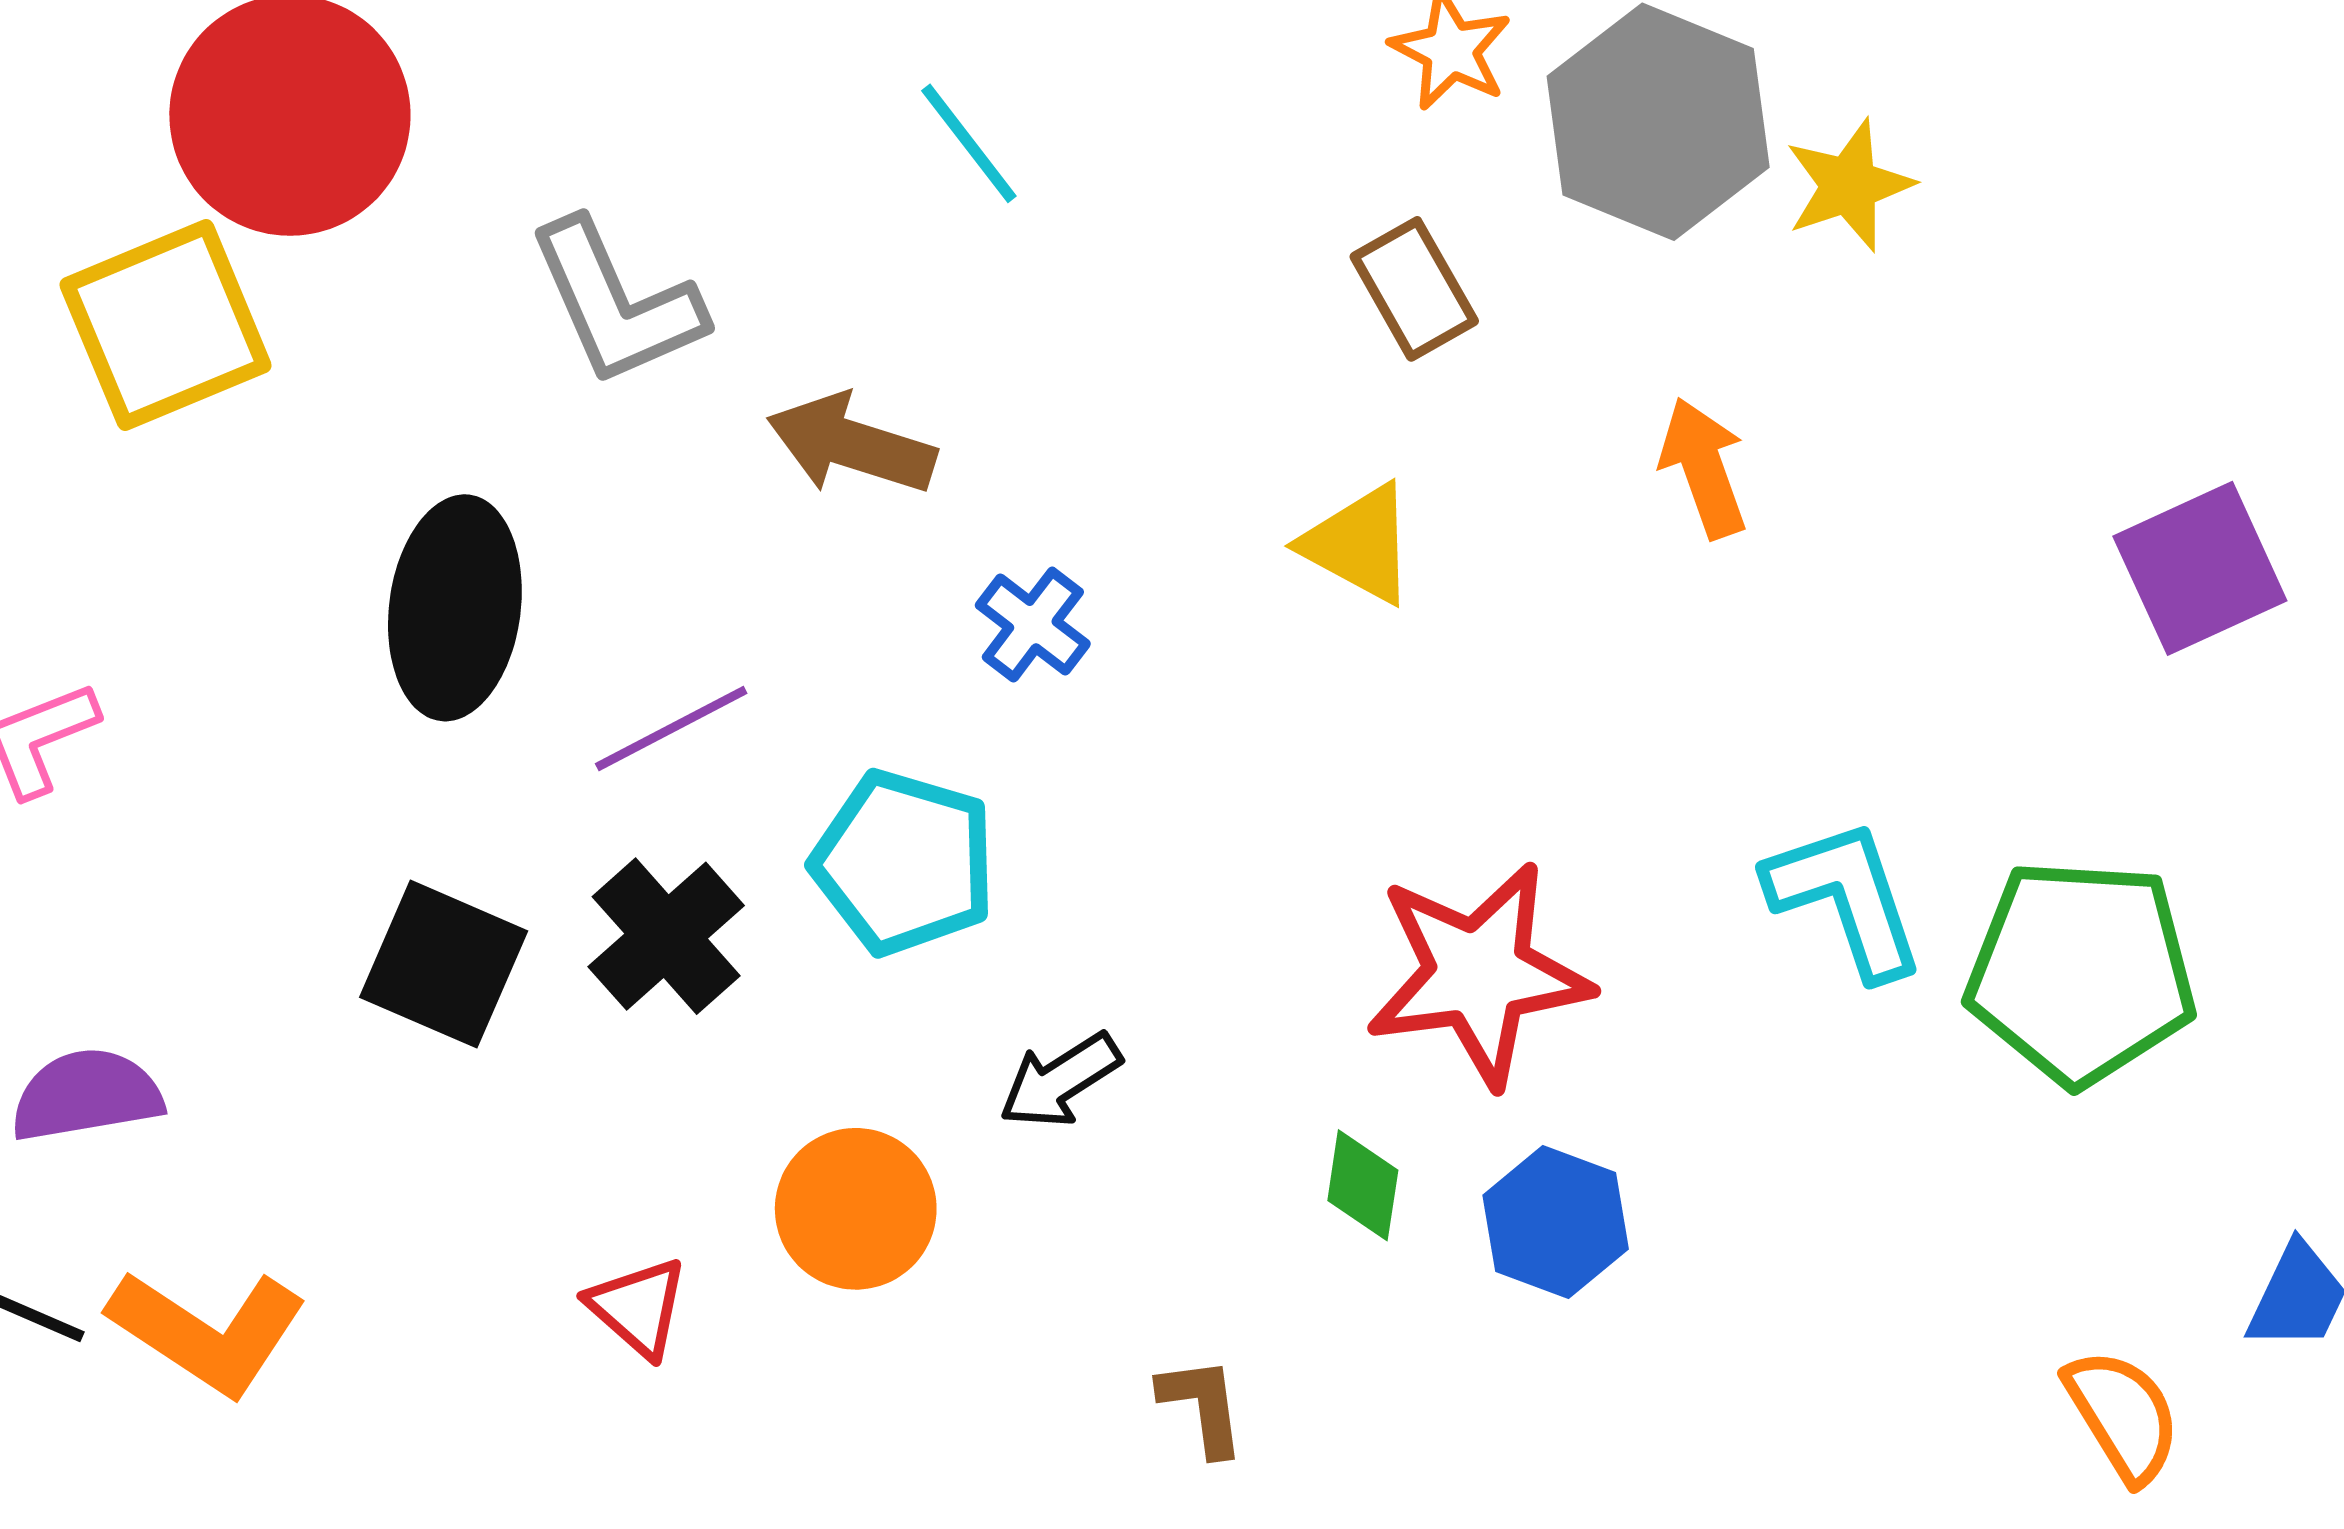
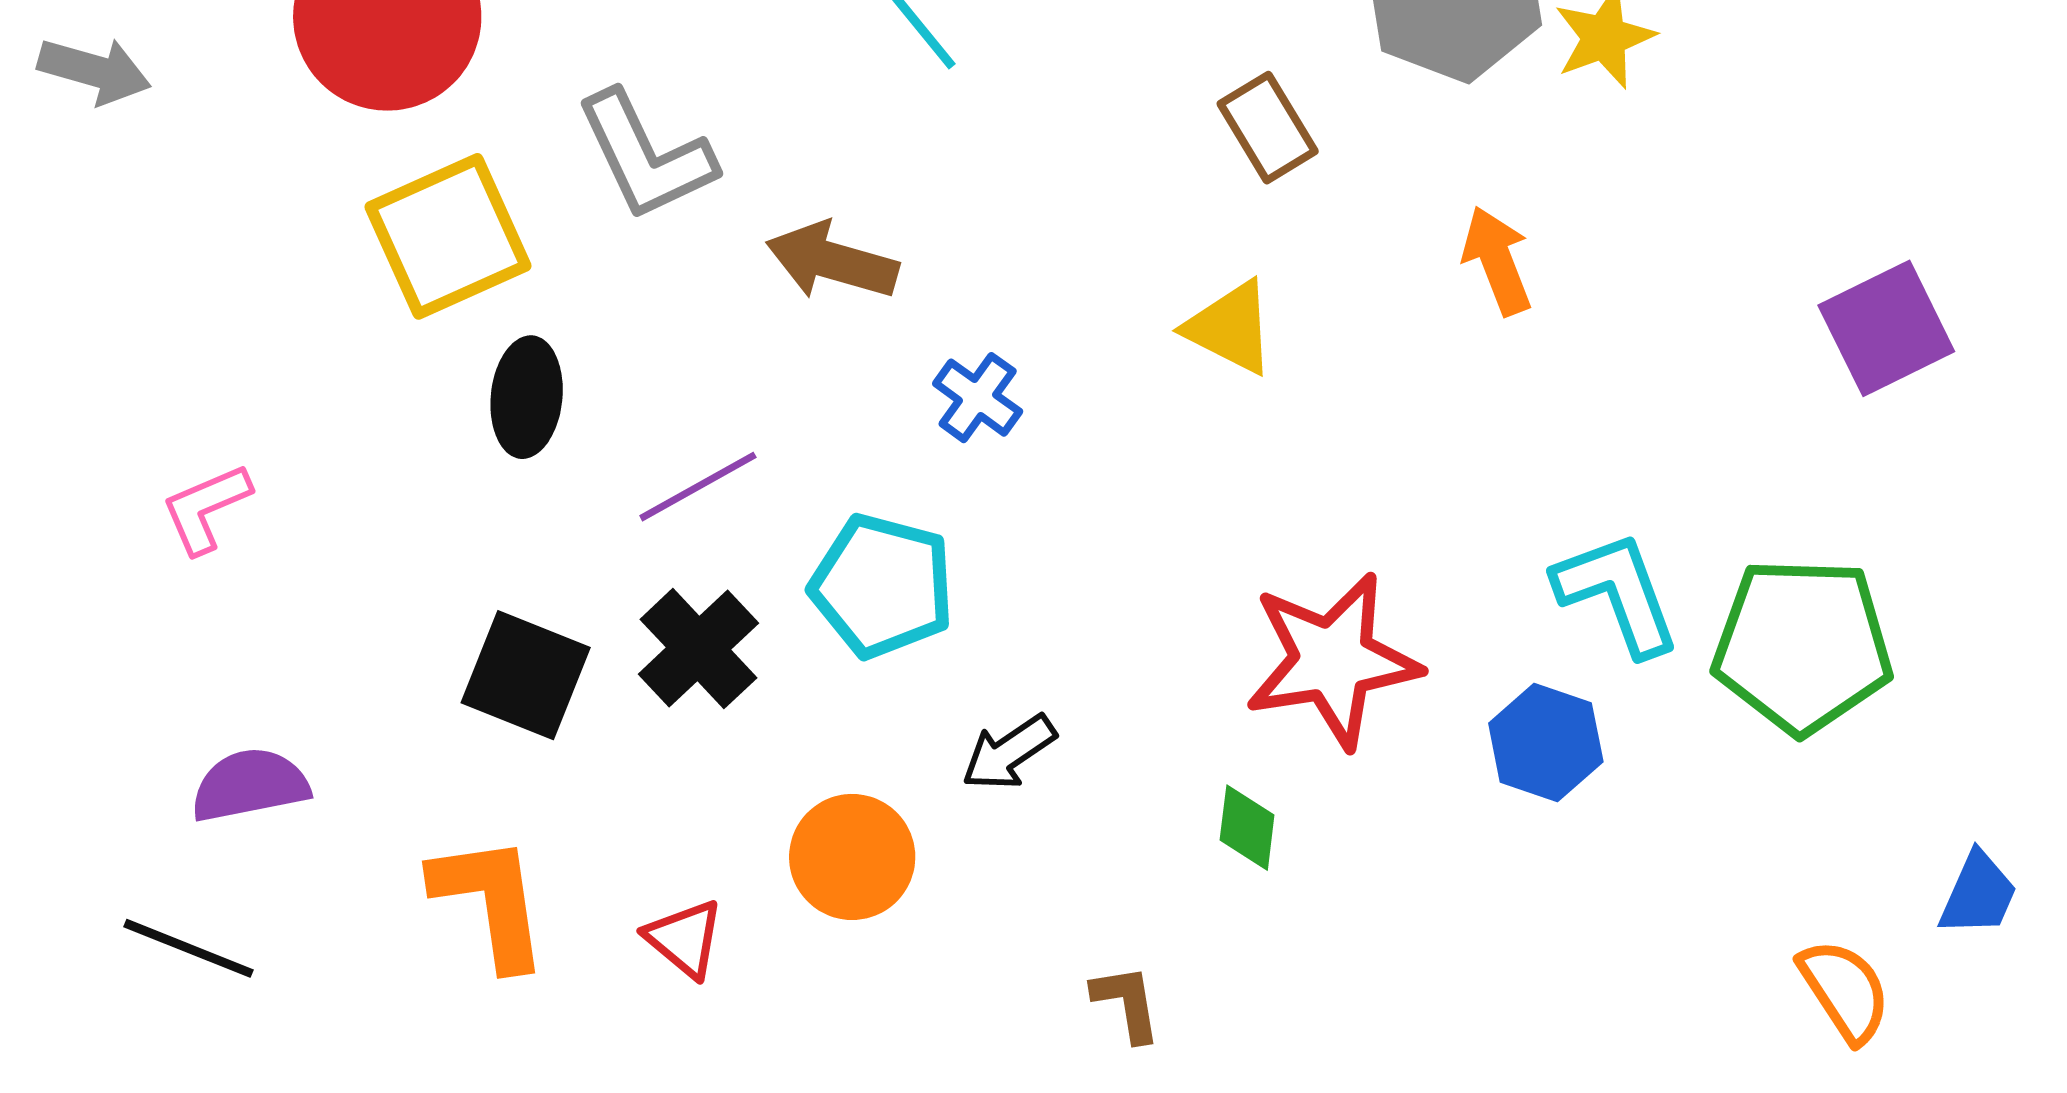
yellow square: (166, 325) -> (448, 236), moved
black ellipse: (455, 608) -> (527, 397), size x0.7
blue hexagon: (1556, 1222) -> (1546, 743), moved
orange L-shape: (208, 1331) -> (490, 901), moved, turned -130

